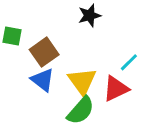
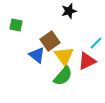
brown square: (44, 52) -> (50, 41), moved

